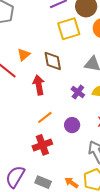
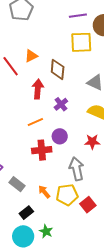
purple cross: (78, 92) -> (61, 104), moved
red cross: (42, 145) -> (42, 150), moved

